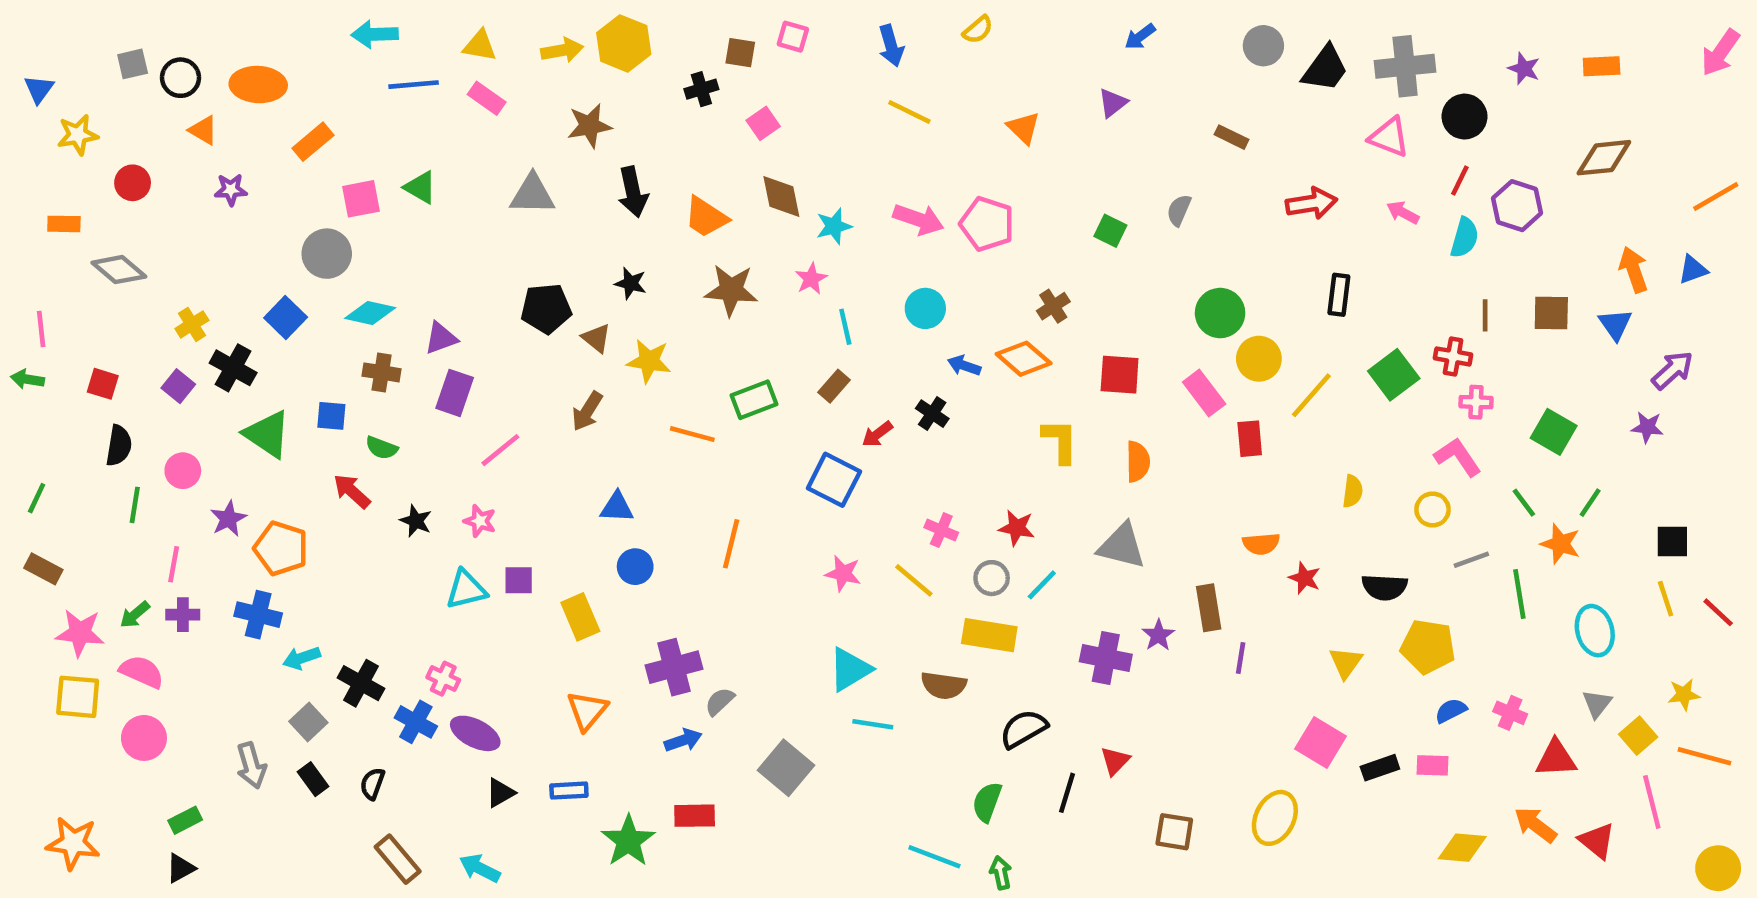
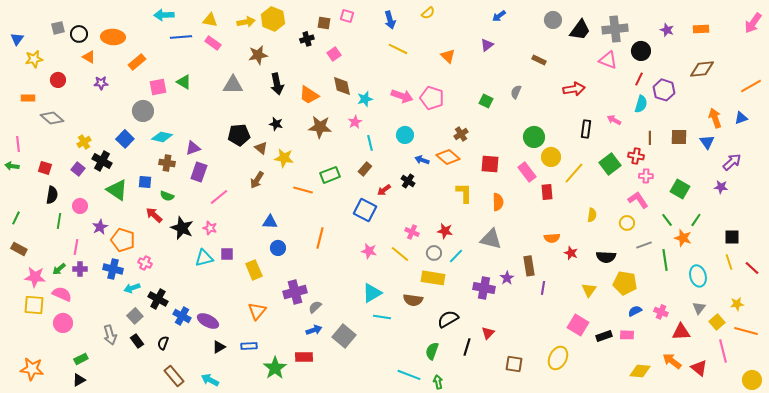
pink arrow: (1403, 212) -> (614, 120), moved
black star: (416, 521) -> (182, 228), size x1.6
pink cross: (443, 679) -> (145, 263), moved
blue arrow: (683, 740) -> (314, 330), moved

